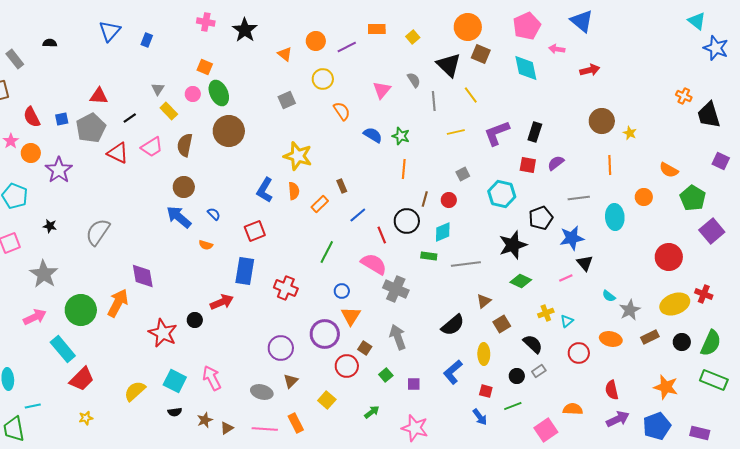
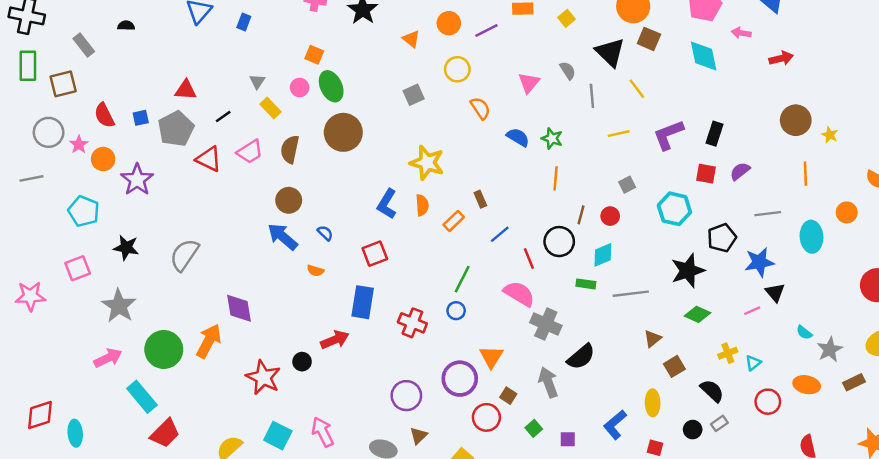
black star: (50, 226) -> (126, 248), size x1.5
blue circle: (342, 291) -> (456, 311), moved
black semicircle: (453, 325) -> (581, 357), moved

